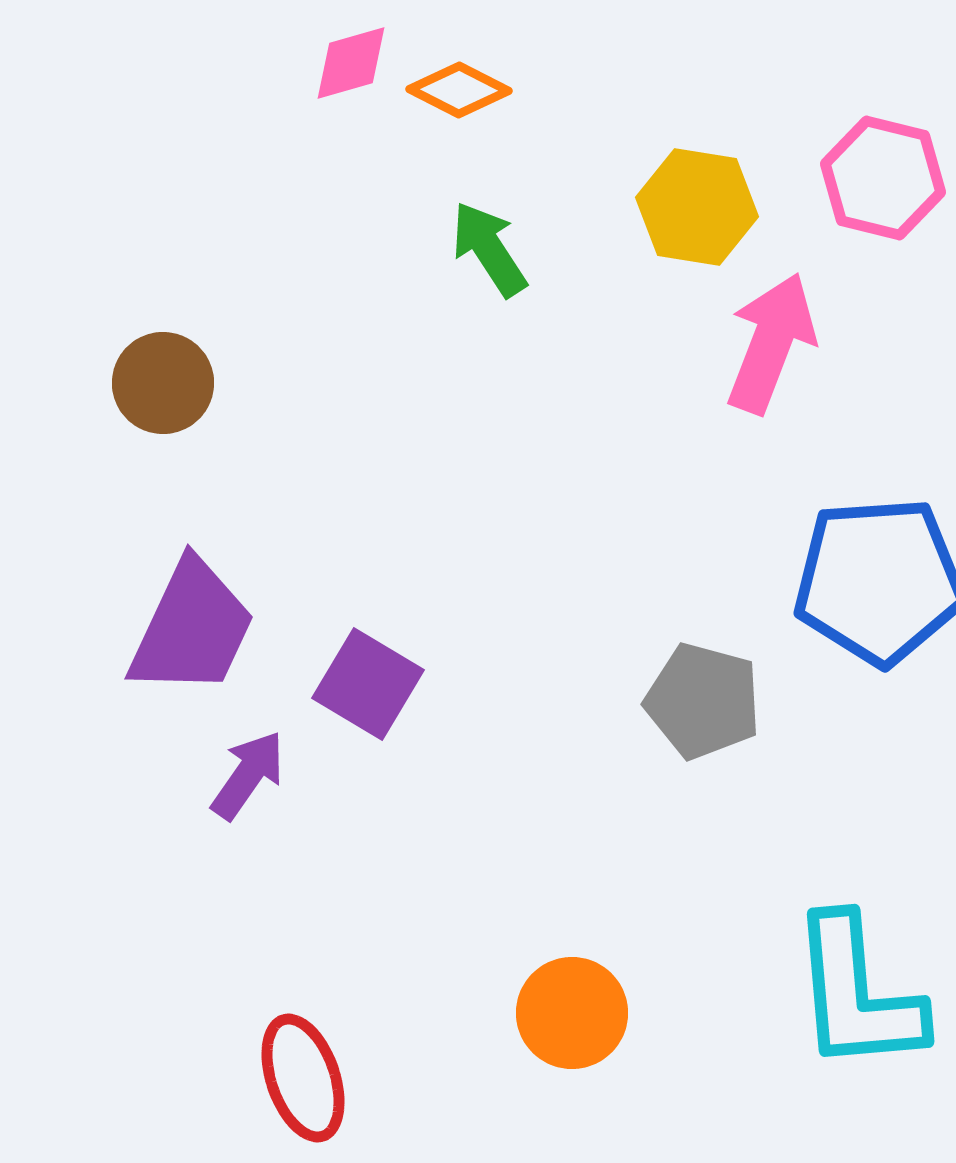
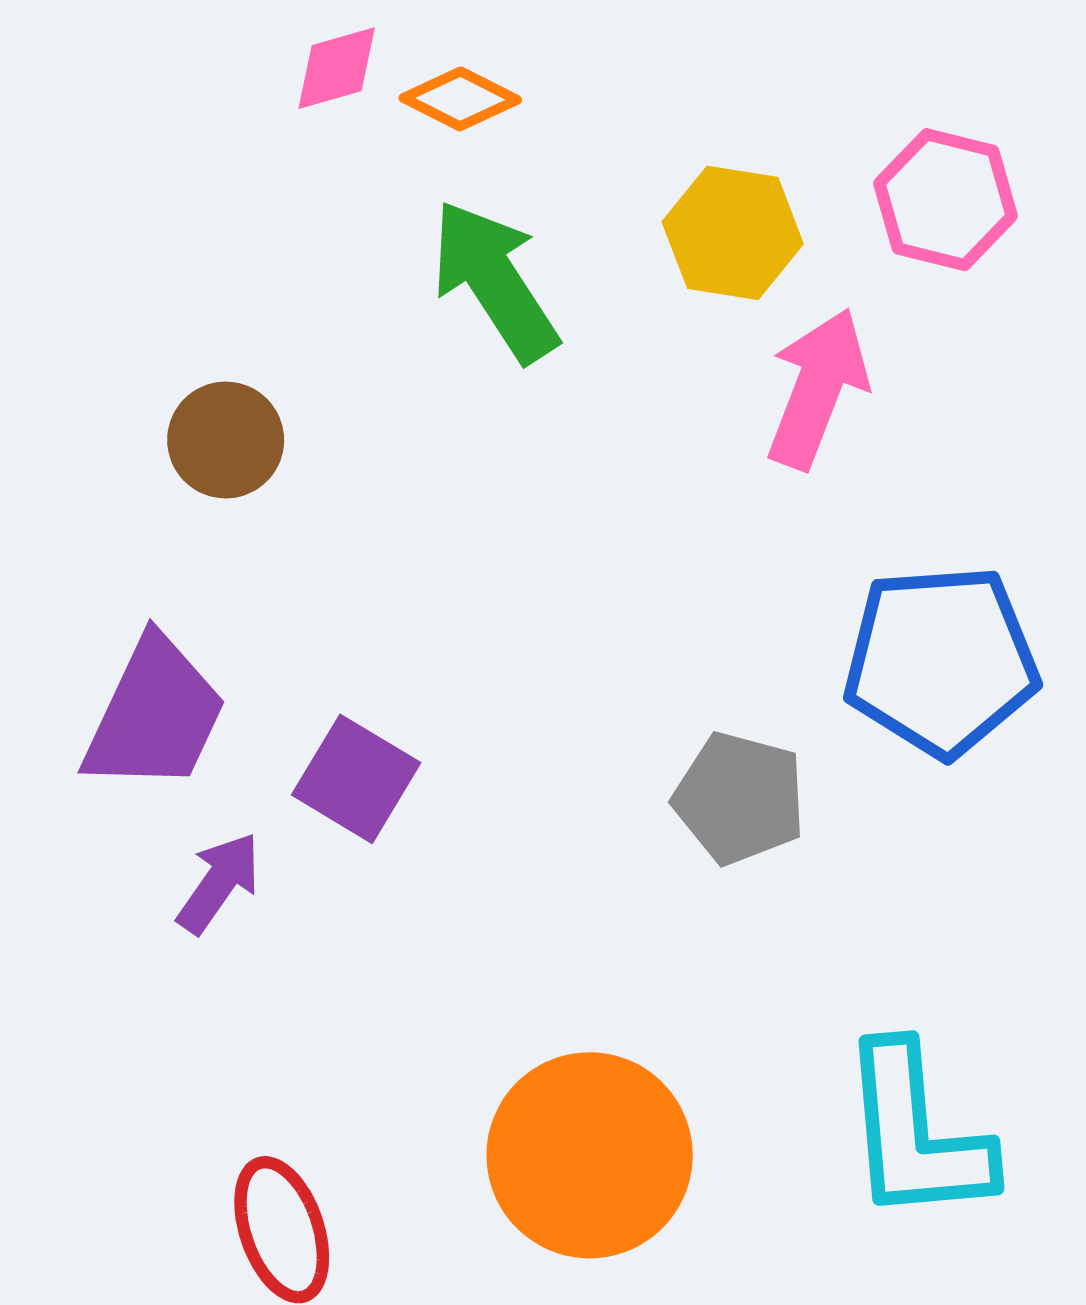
green arrow: (489, 249) -> (495, 281), size x1.5
brown circle: (163, 383) -> (226, 440), moved
orange circle: (572, 1013) -> (590, 1155), size x1.6

